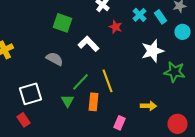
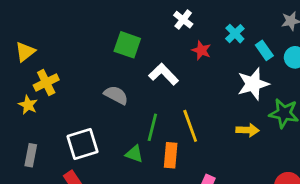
cyan rectangle: (160, 17) -> (264, 50), moved
green line: (80, 82) -> (152, 127), turned -30
green triangle: (68, 101) -> (134, 154), turned -40
yellow arrow: (148, 106) -> (248, 130), moved

